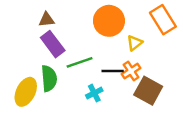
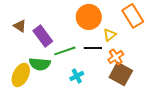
brown triangle: (47, 20) -> (20, 26), moved, turned 40
black line: (113, 71) -> (93, 48), moved
orange cross: (131, 71) -> (116, 57), moved
green semicircle: (49, 78) -> (40, 64), turned 100

